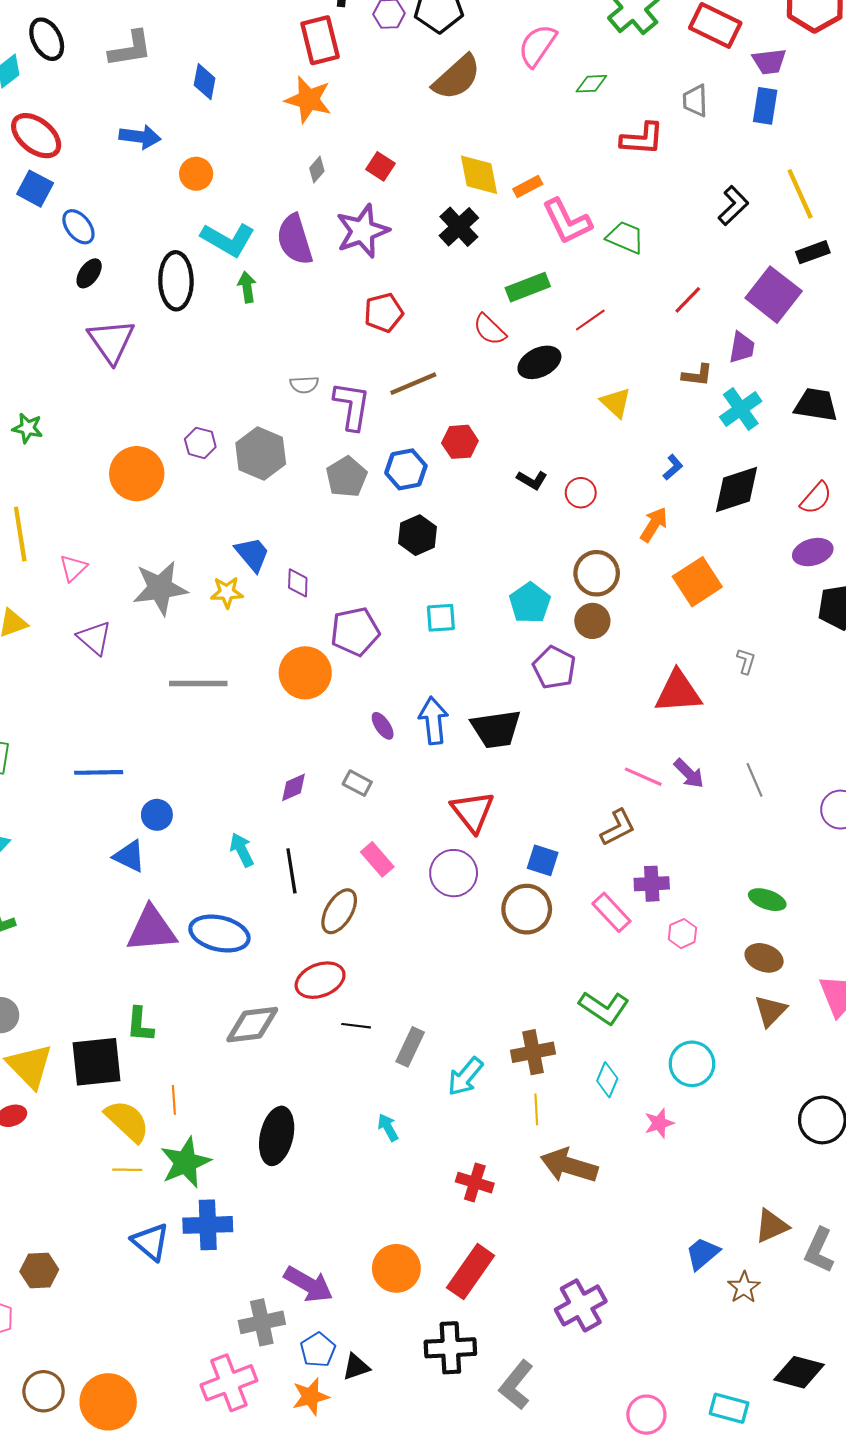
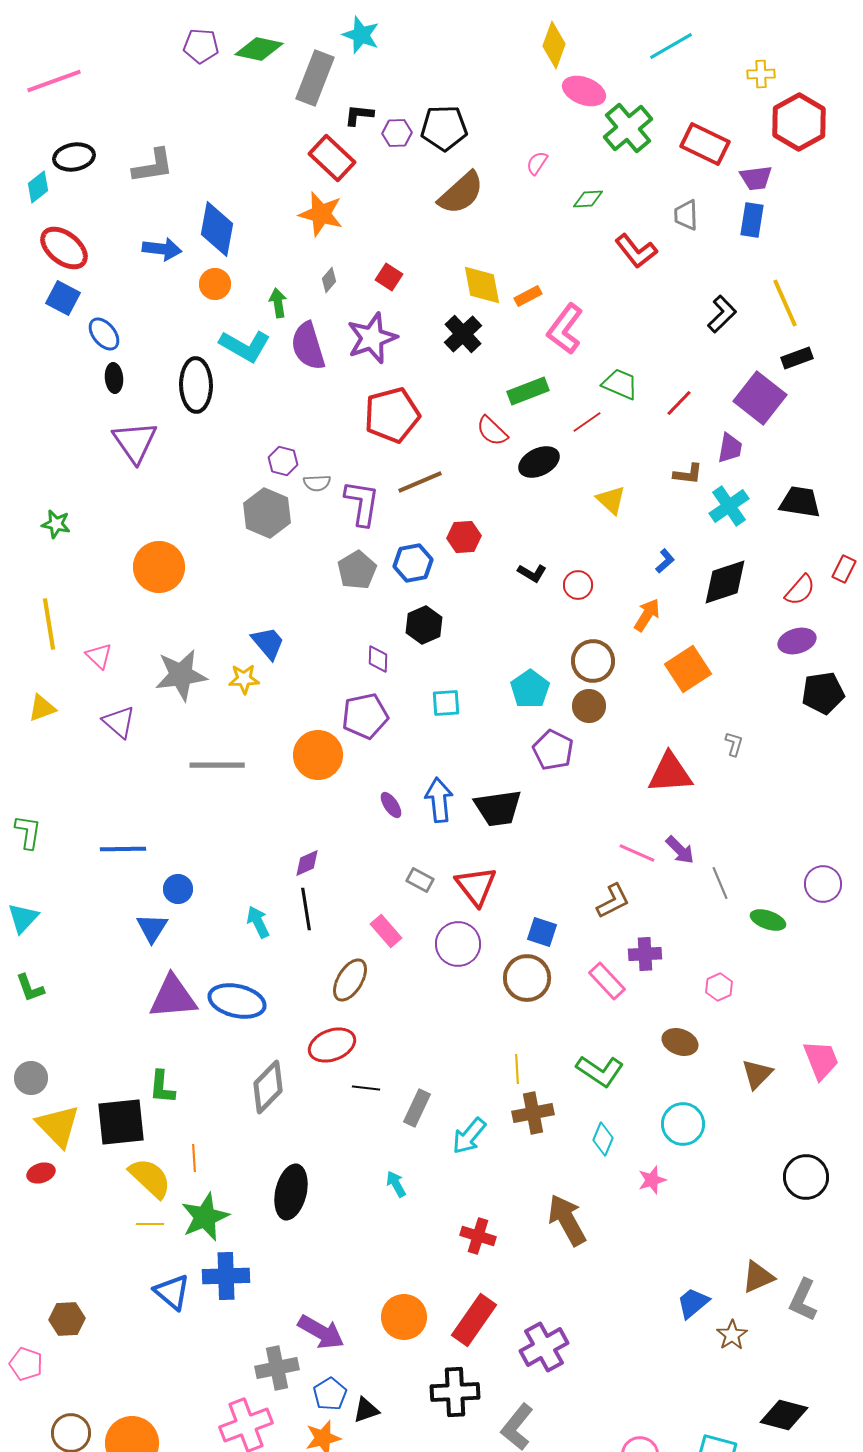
black ellipse: (47, 39) -> (74, 157), turned -72
red rectangle: (320, 40) -> (332, 158), turned -33
pink semicircle: (537, 46) -> (537, 163), size x0.6
blue diamond: (205, 82) -> (217, 229), moved, size x1.6
red L-shape: (642, 139) -> (636, 251), turned 48
pink L-shape: (567, 221) -> (565, 329), turned 63
green trapezoid: (625, 237) -> (620, 384), moved
black ellipse: (89, 273) -> (114, 378), turned -40
green arrow: (247, 287) -> (278, 303), moved
red pentagon: (384, 313) -> (392, 415), size x1.5
purple hexagon: (200, 443) -> (283, 461), moved
gray hexagon: (261, 454) -> (267, 513), moved
pink triangle: (73, 568) -> (99, 656), turned -32
purple diamond: (298, 583) -> (378, 659), moved
gray line: (755, 780) -> (720, 883), moved
gray rectangle: (357, 783) -> (420, 880), moved
blue triangle: (129, 856) -> (152, 928), turned 36
black line: (291, 871) -> (306, 909), moved
green ellipse: (767, 900) -> (768, 920), moved
pink hexagon: (682, 934) -> (719, 987), moved
brown ellipse: (764, 958) -> (680, 1042), moved
gray diamond: (252, 1025) -> (268, 1087), turned -38
yellow line: (536, 1109) -> (517, 1069), moved
brown arrow: (569, 1166) -> (567, 1220), turned 44
purple cross: (581, 1305) -> (544, 1347), moved

